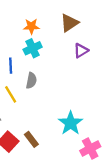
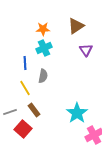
purple triangle: (81, 51) -> (86, 50), turned -32
brown rectangle: (31, 139) -> (34, 110), moved

